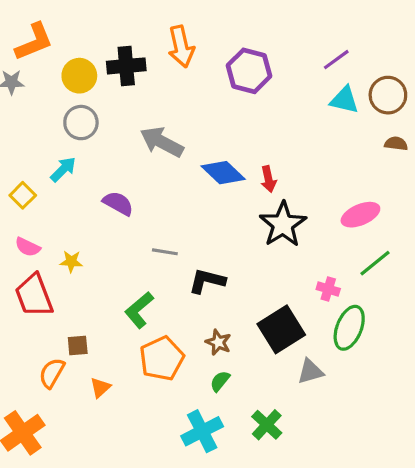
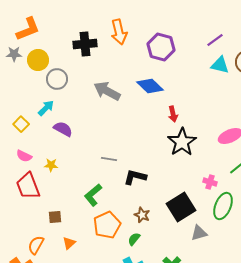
yellow circle: (79, 76) -> (38, 60), moved
blue diamond: (223, 173) -> (150, 86), moved
purple semicircle: (118, 203) -> (63, 129), moved
orange semicircle: (52, 373) -> (36, 245), moved
green semicircle: (220, 381) -> (134, 239), moved

